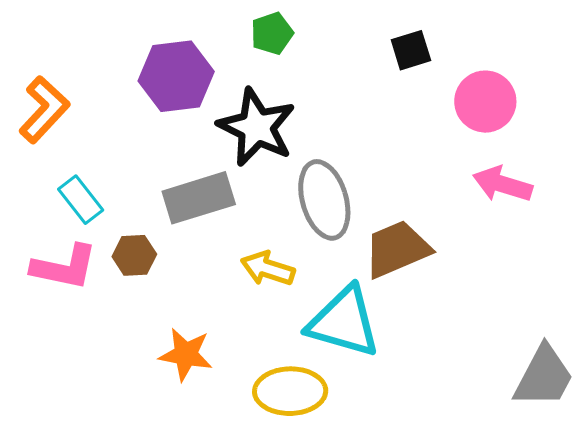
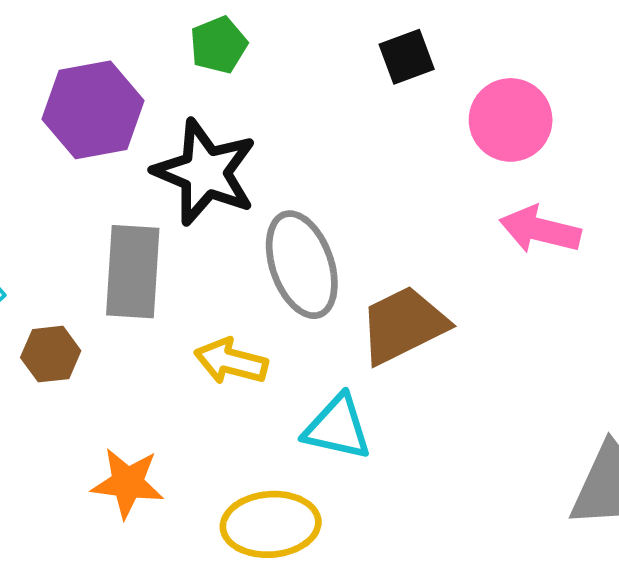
gray rectangle: (199, 198) -> (133, 272), turned -66
cyan triangle: (344, 322) -> (337, 427), size x0.7

